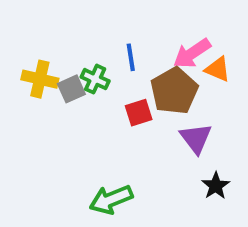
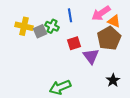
brown pentagon: (174, 91) -> (109, 38), moved
purple triangle: (196, 138) -> (91, 56), moved

